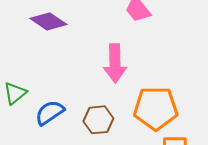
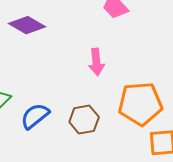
pink arrow: (115, 63) -> (96, 62), size x0.7

